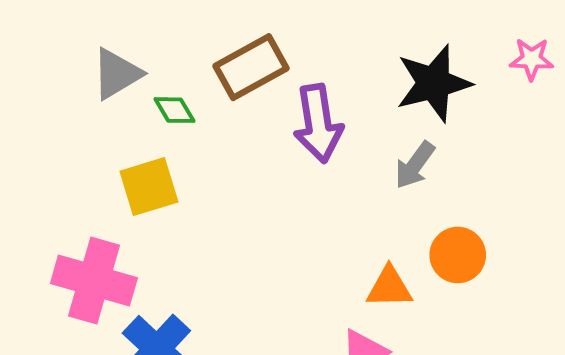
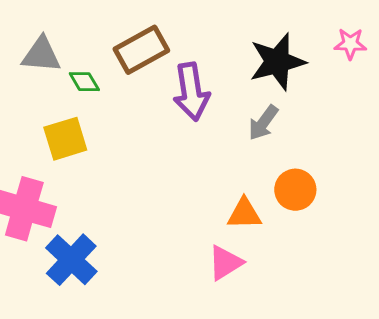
gray triangle: (117, 74) -> (41, 55), turned 36

